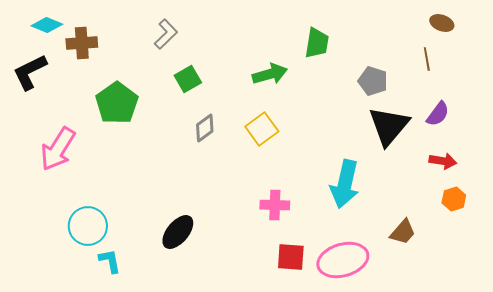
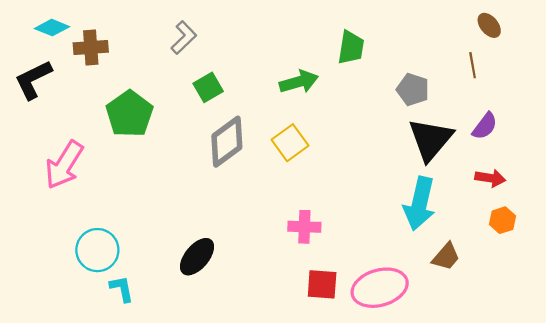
brown ellipse: (442, 23) -> (489, 25), turned 30
gray diamond: (205, 128) -> (227, 142), size x1.6
cyan arrow: (345, 184) -> (419, 204), moved

